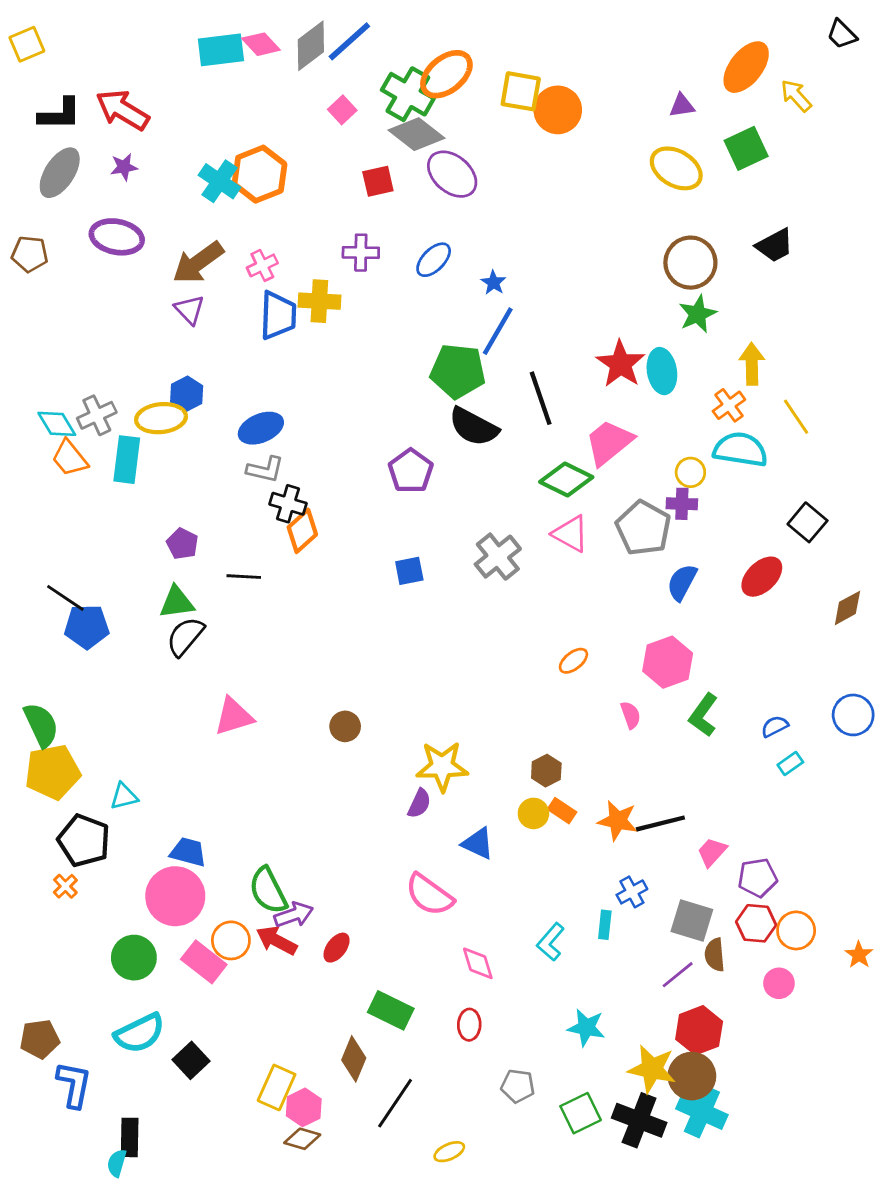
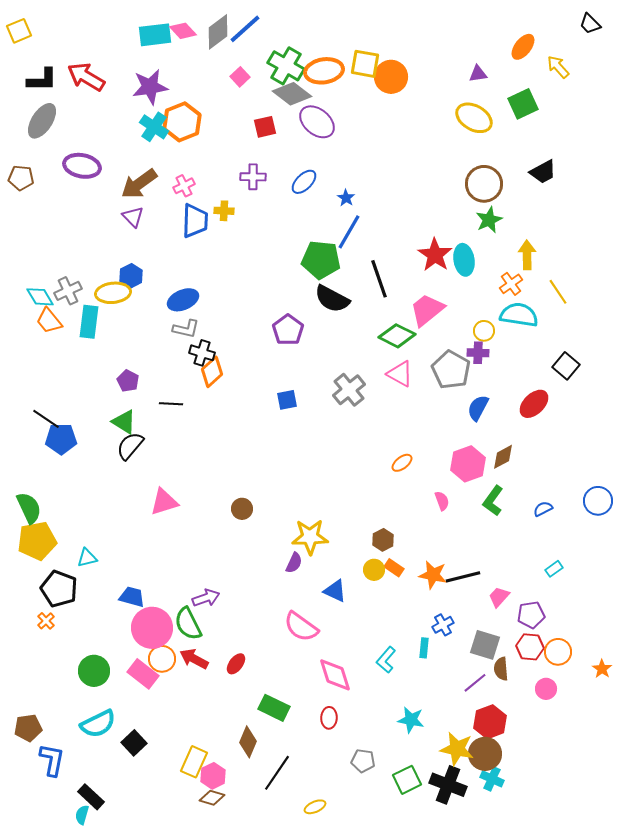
orange ellipse: (746, 67) -> (523, 47), size x0.7
orange ellipse: (446, 74) -> (324, 71), moved, turned 30
purple star: (124, 167) -> (150, 87), moved, size x1.8
yellow cross: (319, 301) -> (224, 211), size x0.7
green triangle: (177, 602) -> (124, 422), turned 40
brown diamond: (847, 608) -> (503, 457), moved
cyan rectangle: (790, 763) -> (554, 569), moved
pink circle: (175, 896) -> (152, 628), moved
purple arrow: (294, 915) -> (206, 598), moved
pink diamond: (478, 963) -> (335, 675), size x1.4
cyan cross: (702, 1112) -> (492, 779), size x0.7
black rectangle: (130, 1137) -> (91, 797), turned -48

